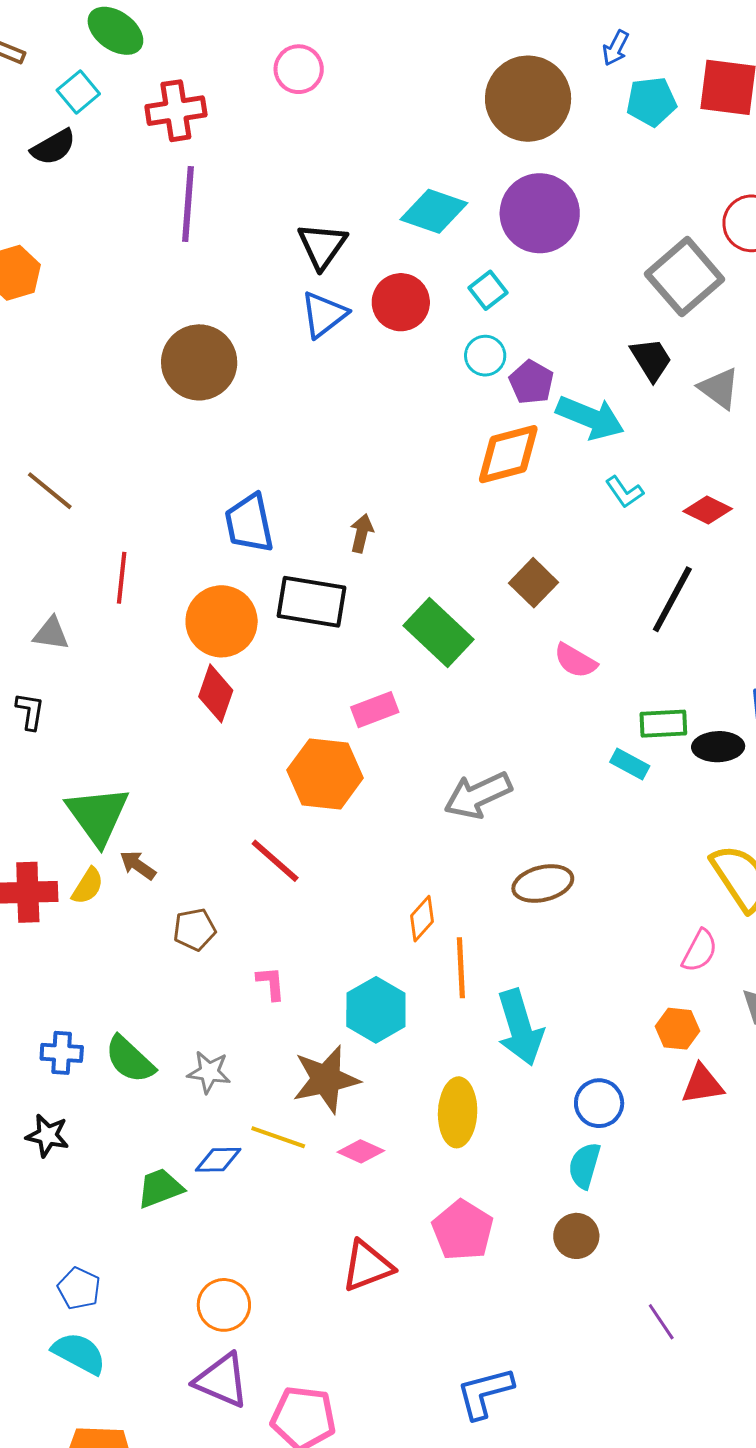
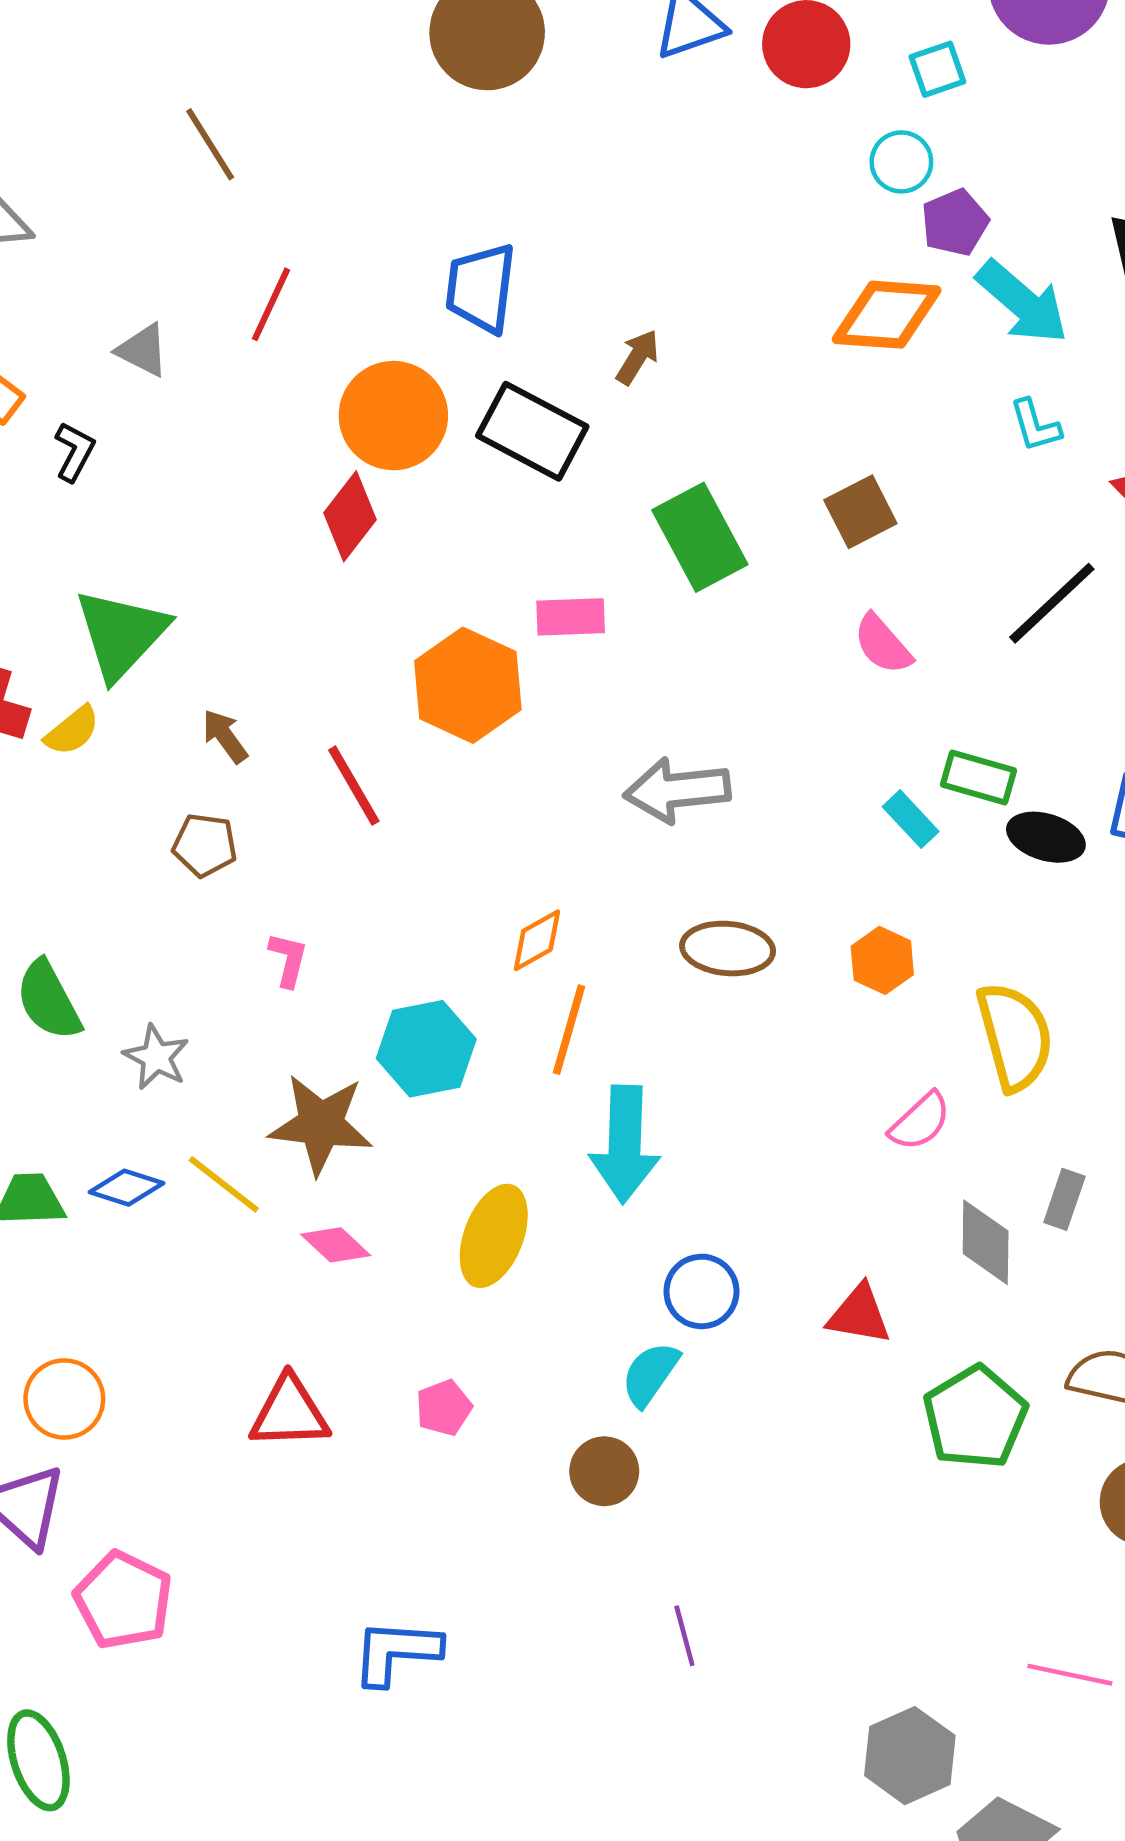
brown arrow: (138, 865) -> (225, 736), moved
orange hexagon: (678, 1029) -> (882, 960), moved
pink pentagon: (463, 1230) -> (444, 1408), size x0.6

